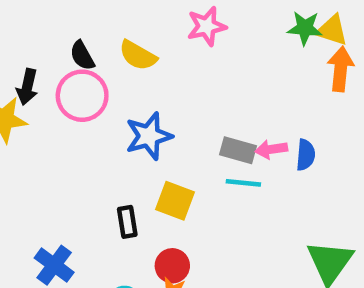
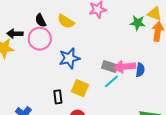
green star: (305, 28) -> (138, 23), moved
black arrow: (27, 87) -> (15, 34), turned 77
pink arrow: (271, 149) -> (125, 67), size x1.5
cyan line: (243, 183) -> (111, 81), turned -49

